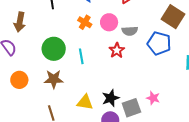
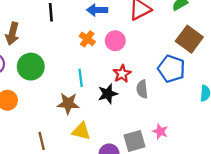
gray semicircle: (130, 31) -> (142, 89), moved, turned 84
green circle: (54, 49) -> (31, 67), moved
brown star: (54, 79) -> (68, 103), moved
black star: (111, 98) -> (108, 94), moved

